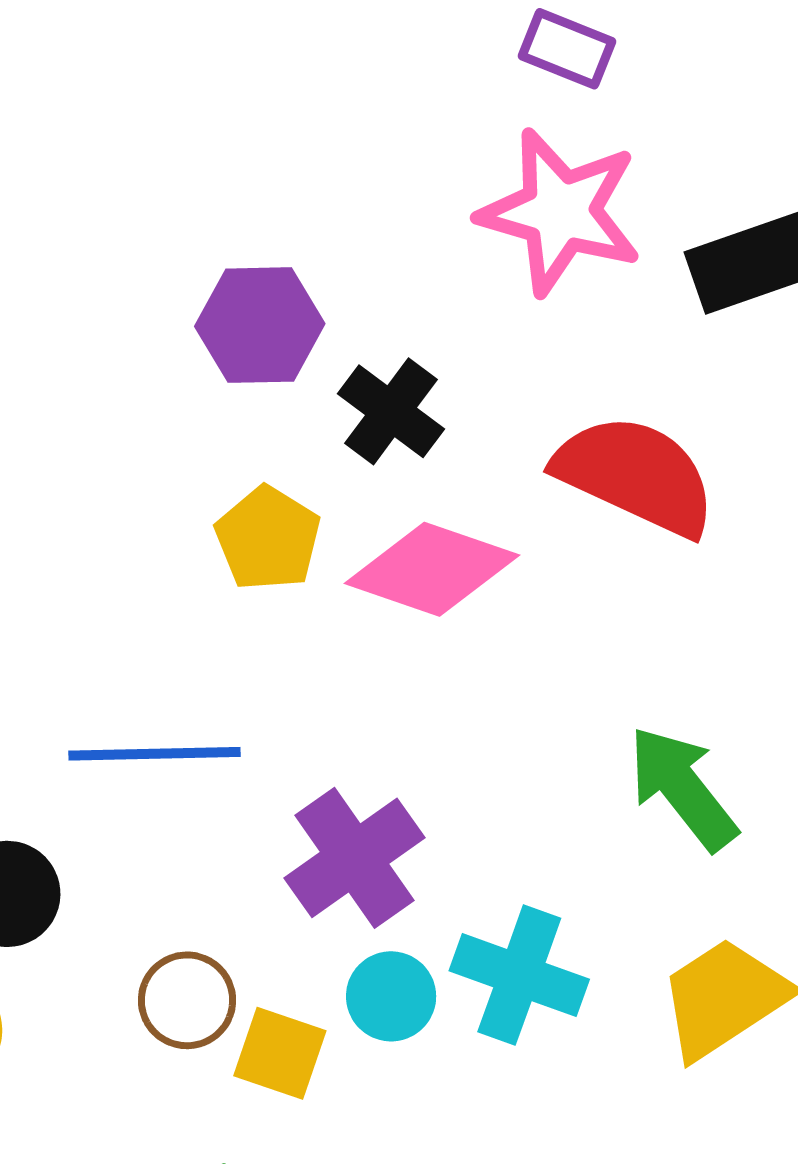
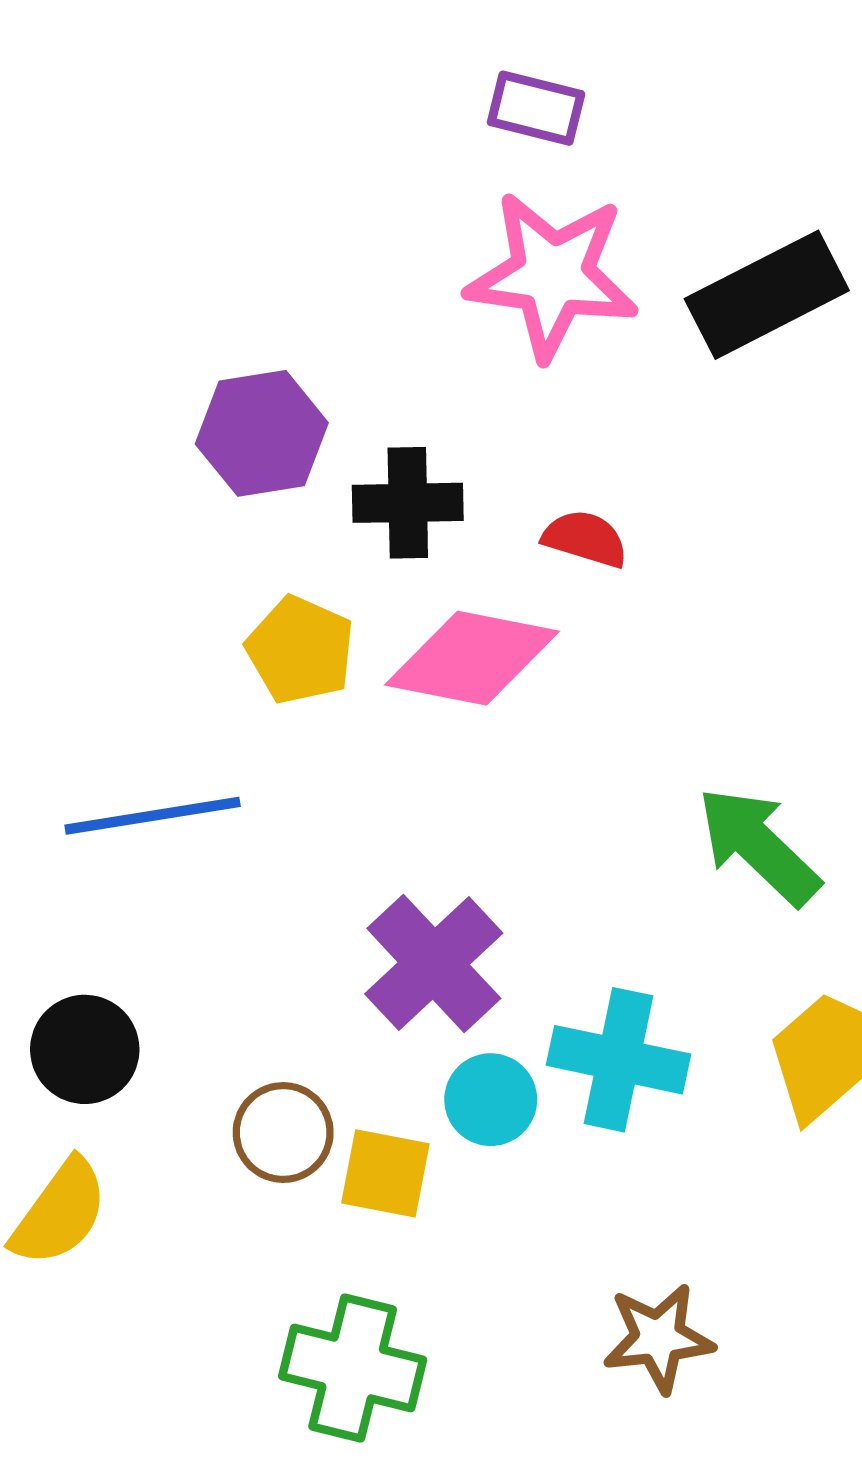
black cross: (391, 411) -> (408, 503), turned -30
red semicircle: (636, 475) -> (585, 539), moved, size x0.5
blue line: (155, 754) -> (153, 816), moved

